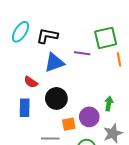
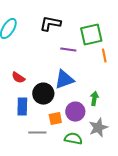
black L-shape: (47, 36) -> (50, 24), moved
blue triangle: (54, 63) -> (64, 80), moved
blue rectangle: (25, 108) -> (22, 107), moved

